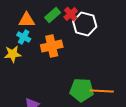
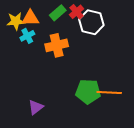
cyan cross: (24, 37) -> (27, 36), turned 32
yellow star: (13, 54) -> (16, 21), moved

